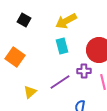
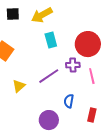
black square: (24, 20) -> (13, 14), turned -32
yellow arrow: (66, 21) -> (42, 15), moved

